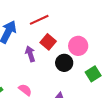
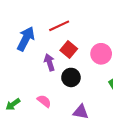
black circle: (64, 63) -> (71, 77), moved

